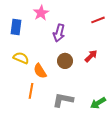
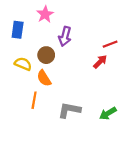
red line: (98, 20) -> (110, 44), moved
brown circle: (65, 61) -> (46, 55), moved

